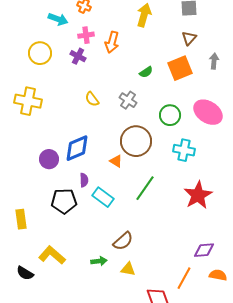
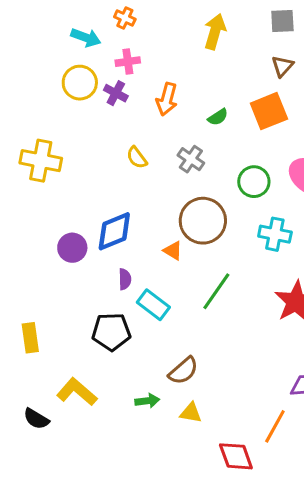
orange arrow: (112, 42) -> (167, 99), moved
yellow circle: (40, 53) -> (80, 83), moved
black pentagon: (64, 201) -> (111, 332), moved

